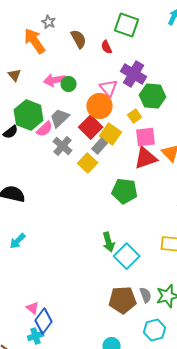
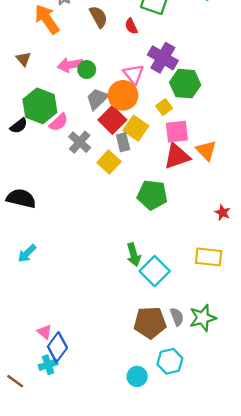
gray trapezoid: (60, 118) -> (97, 99), moved
gray rectangle: (100, 146) -> (123, 142), turned -56
cyan hexagon: (155, 330) -> (170, 361), moved

